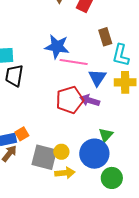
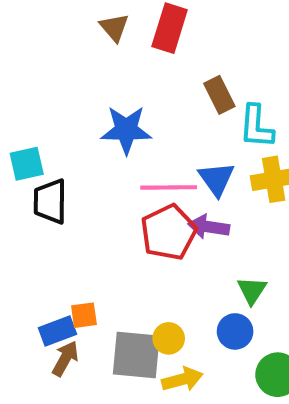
pink line: (74, 62) -> (169, 187), moved
orange square: (22, 134) -> (84, 315), turned 32
blue circle: (94, 154) -> (235, 331), size x0.6

